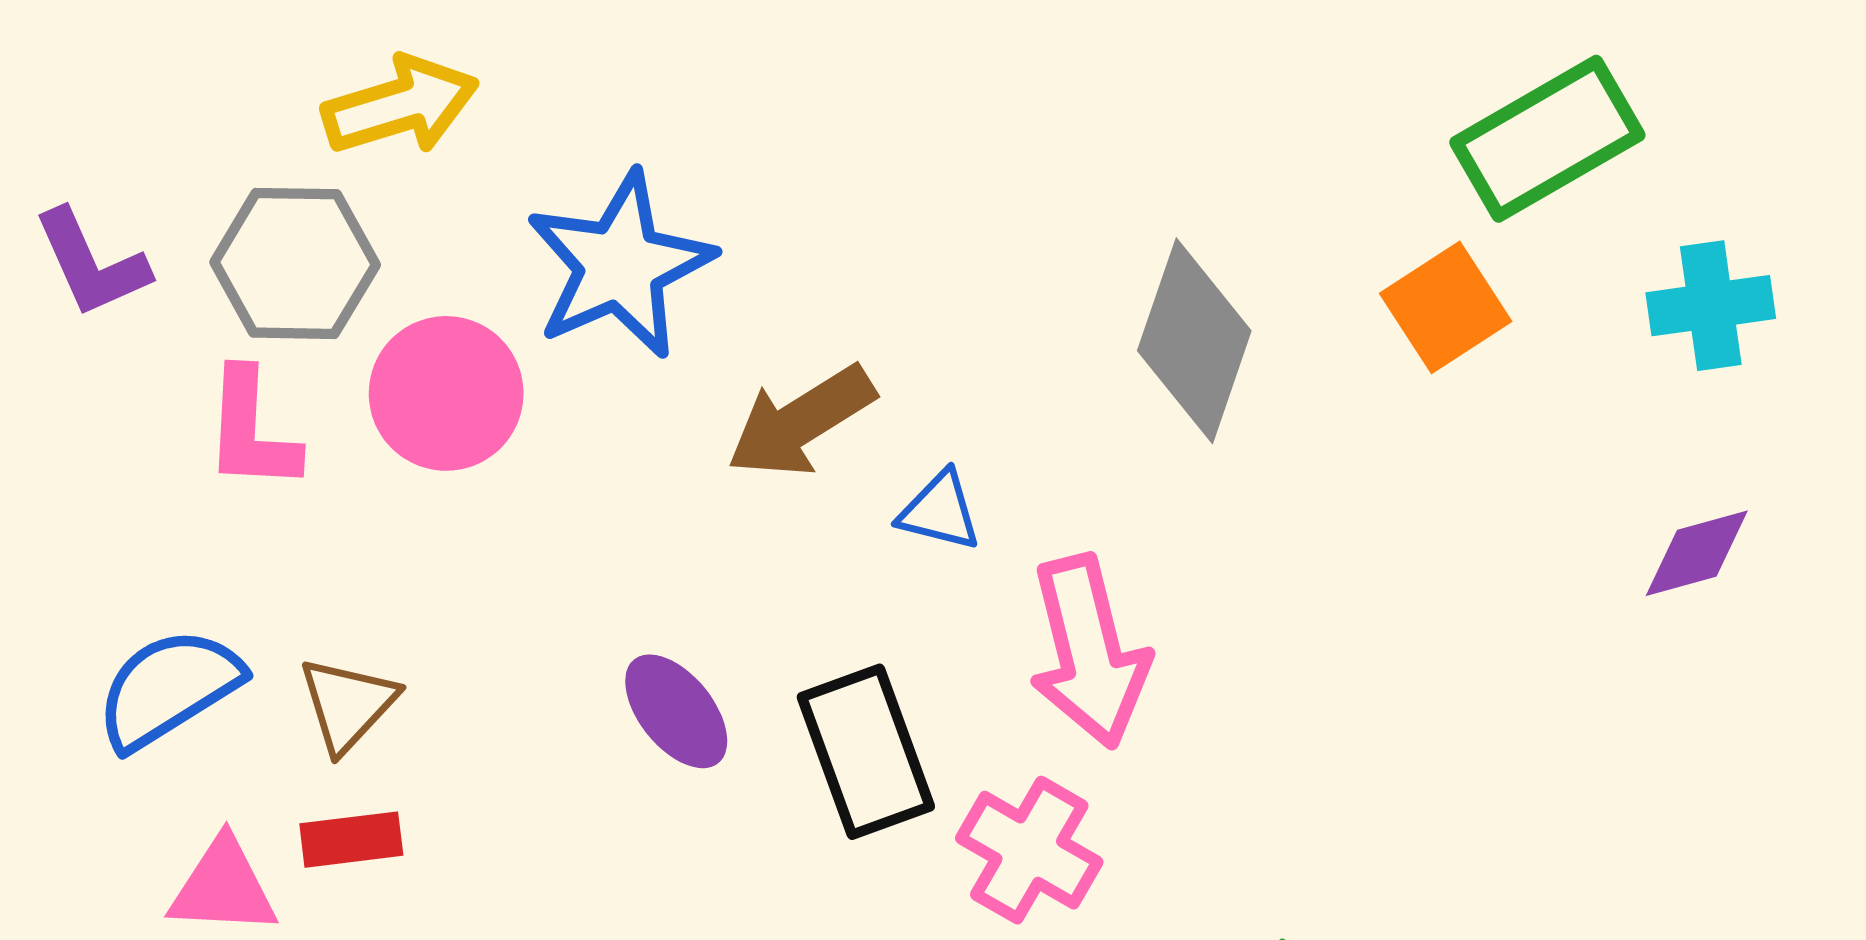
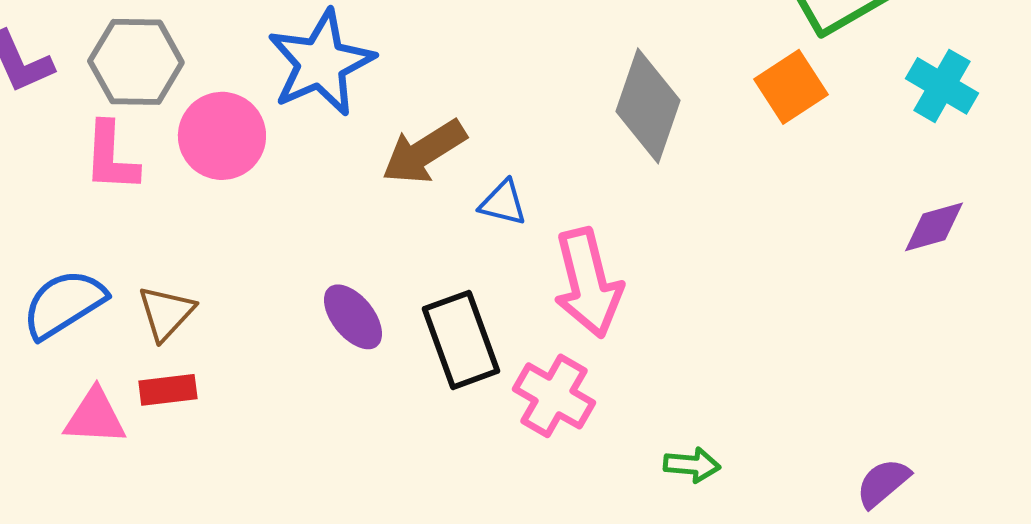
cyan cross: (1711, 306) -> (942, 86), turned 38

